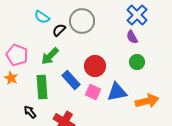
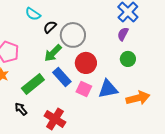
gray circle: (82, 21) -> (73, 35), moved
purple semicircle: (132, 37) -> (123, 34), turned 56
green arrow: (50, 56) -> (53, 53), moved
green rectangle: (42, 87) -> (33, 84), turned 55

